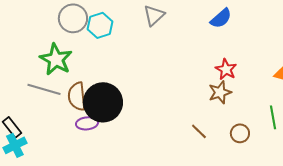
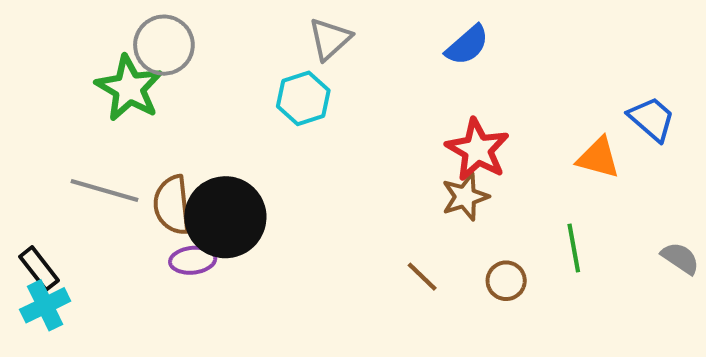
cyan hexagon: (100, 25) -> (303, 98), moved
green star: (56, 59) -> (129, 88), moved
red star: (226, 69) -> (477, 150), size x1.4

